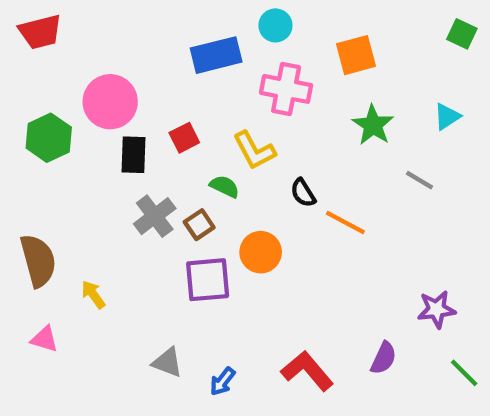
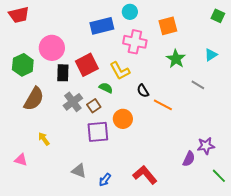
red square: (184, 138) -> (87, 65), size x1.6
brown semicircle: (38, 261) -> (34, 99), moved, turned 45
purple semicircle: (384, 358) -> (189, 159), moved

